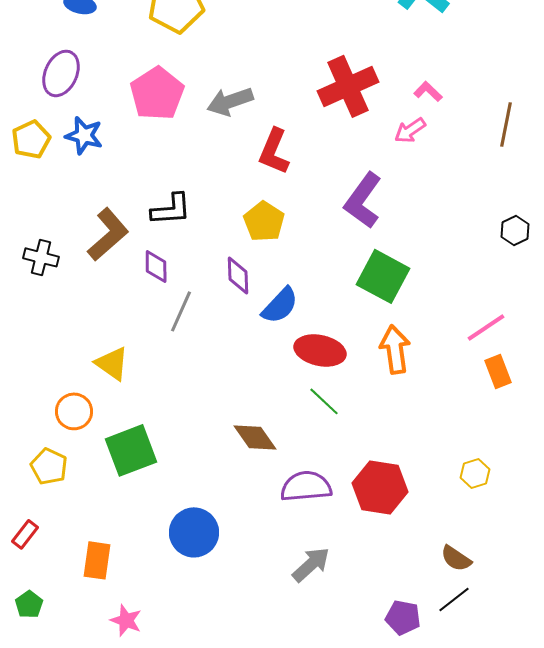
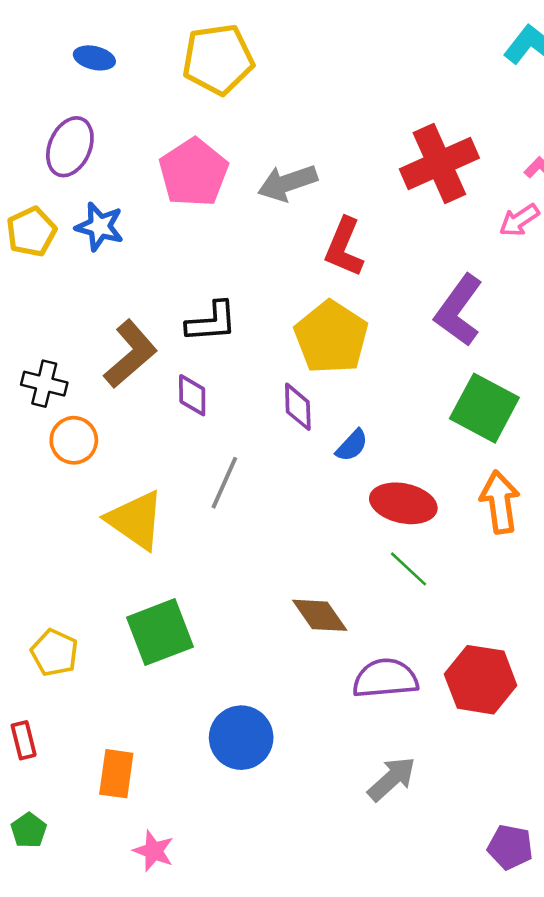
yellow pentagon: (264, 221) -> (331, 337), size x1.4
blue semicircle: (280, 305) -> (352, 445), size x0.7
gray line: (181, 311) -> (224, 483), moved
yellow triangle: (112, 363) -> (136, 520), size x1.4
orange circle: (74, 411) -> (74, 440), moved
red rectangle: (25, 534) -> (24, 740), turned -52

